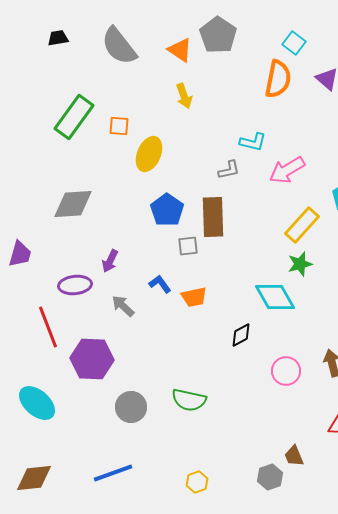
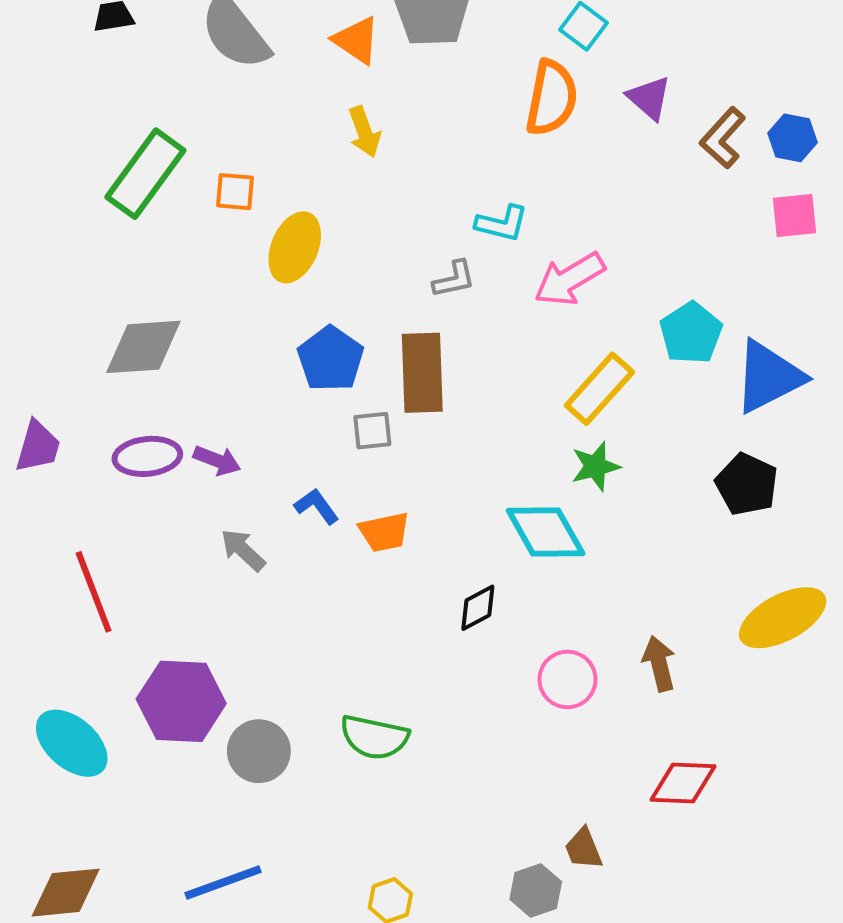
purple arrow: (110, 261) -> (217, 460), turned -95
purple ellipse: (75, 285) -> (147, 456), moved
purple hexagon: (92, 359) -> (181, 701), moved

